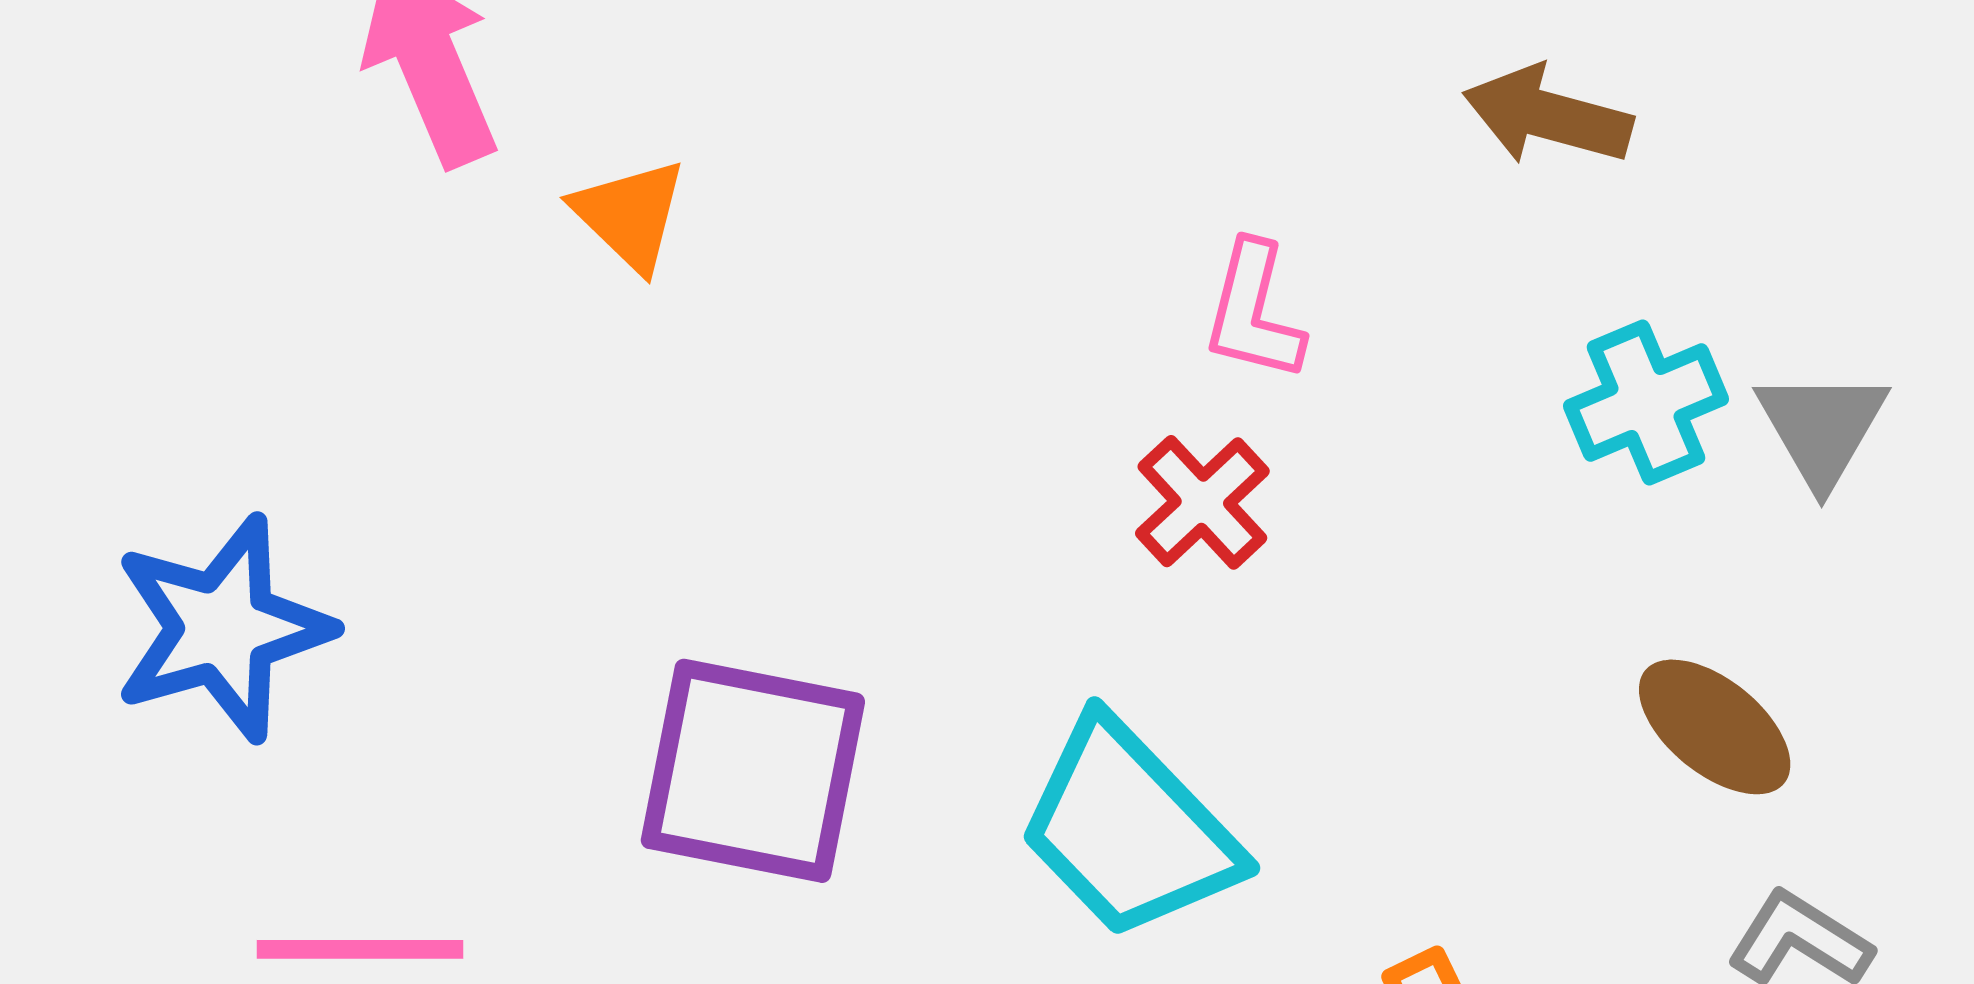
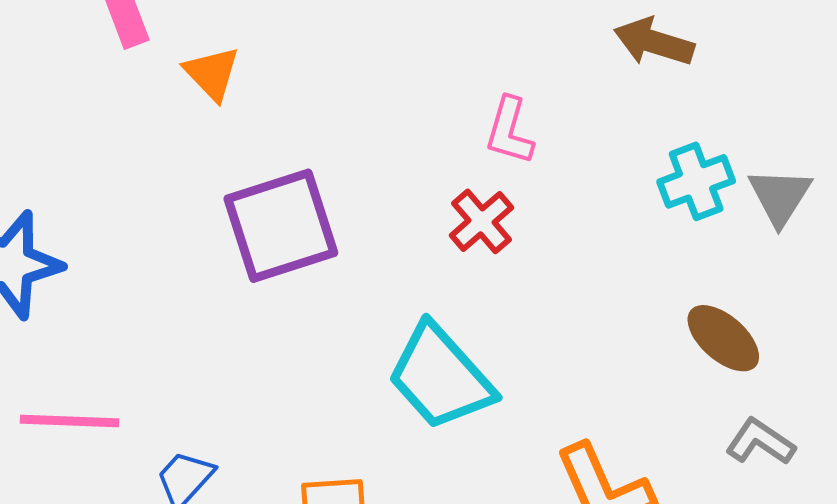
purple square: (753, 771) -> (281, 226), moved, turned -31

